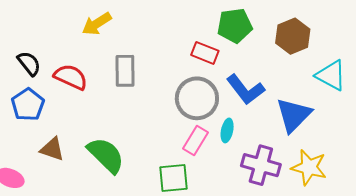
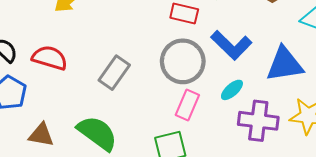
gray rectangle: (125, 71) -> (114, 73), moved, turned 44
blue triangle: (294, 115) -> (285, 64), turned 45
cyan ellipse: (227, 130) -> (232, 90), moved, turned 45

